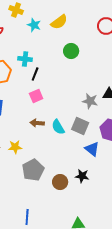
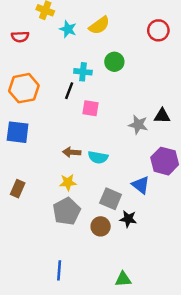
cyan cross: (25, 59) -> (83, 72), moved
pink square: (36, 96) -> (90, 108), moved, turned 32
gray square: (80, 126) -> (111, 199), moved
cyan semicircle: (58, 127) -> (98, 157), turned -49
yellow star: (15, 147) -> (68, 182), moved

